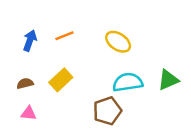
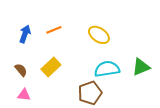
brown semicircle: (25, 83) -> (21, 70), turned 64

